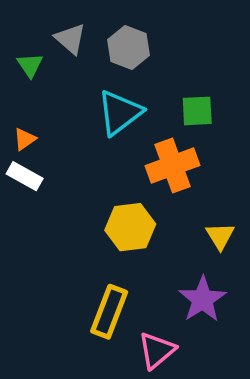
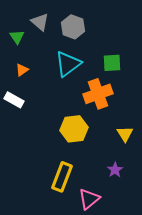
orange triangle: (25, 139) -> (22, 70), moved
purple star: (202, 299) -> (115, 170), size x0.6

